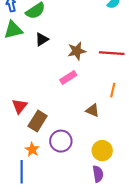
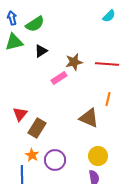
pink rectangle: (68, 77) -> (59, 78), moved
brown triangle: (93, 110) -> (89, 118), size x1.5
purple circle: (61, 141) -> (55, 160), moved

